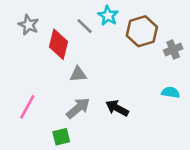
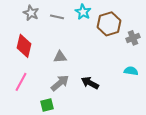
gray star: (29, 25) -> (31, 13), moved
gray line: (85, 26) -> (57, 17), moved, turned -32
red diamond: (59, 44) -> (24, 46), moved

